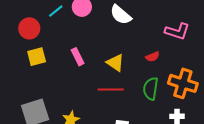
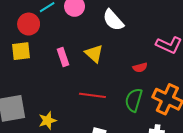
red circle: (29, 28) -> (29, 24), moved
yellow triangle: (115, 63) -> (94, 54), moved

